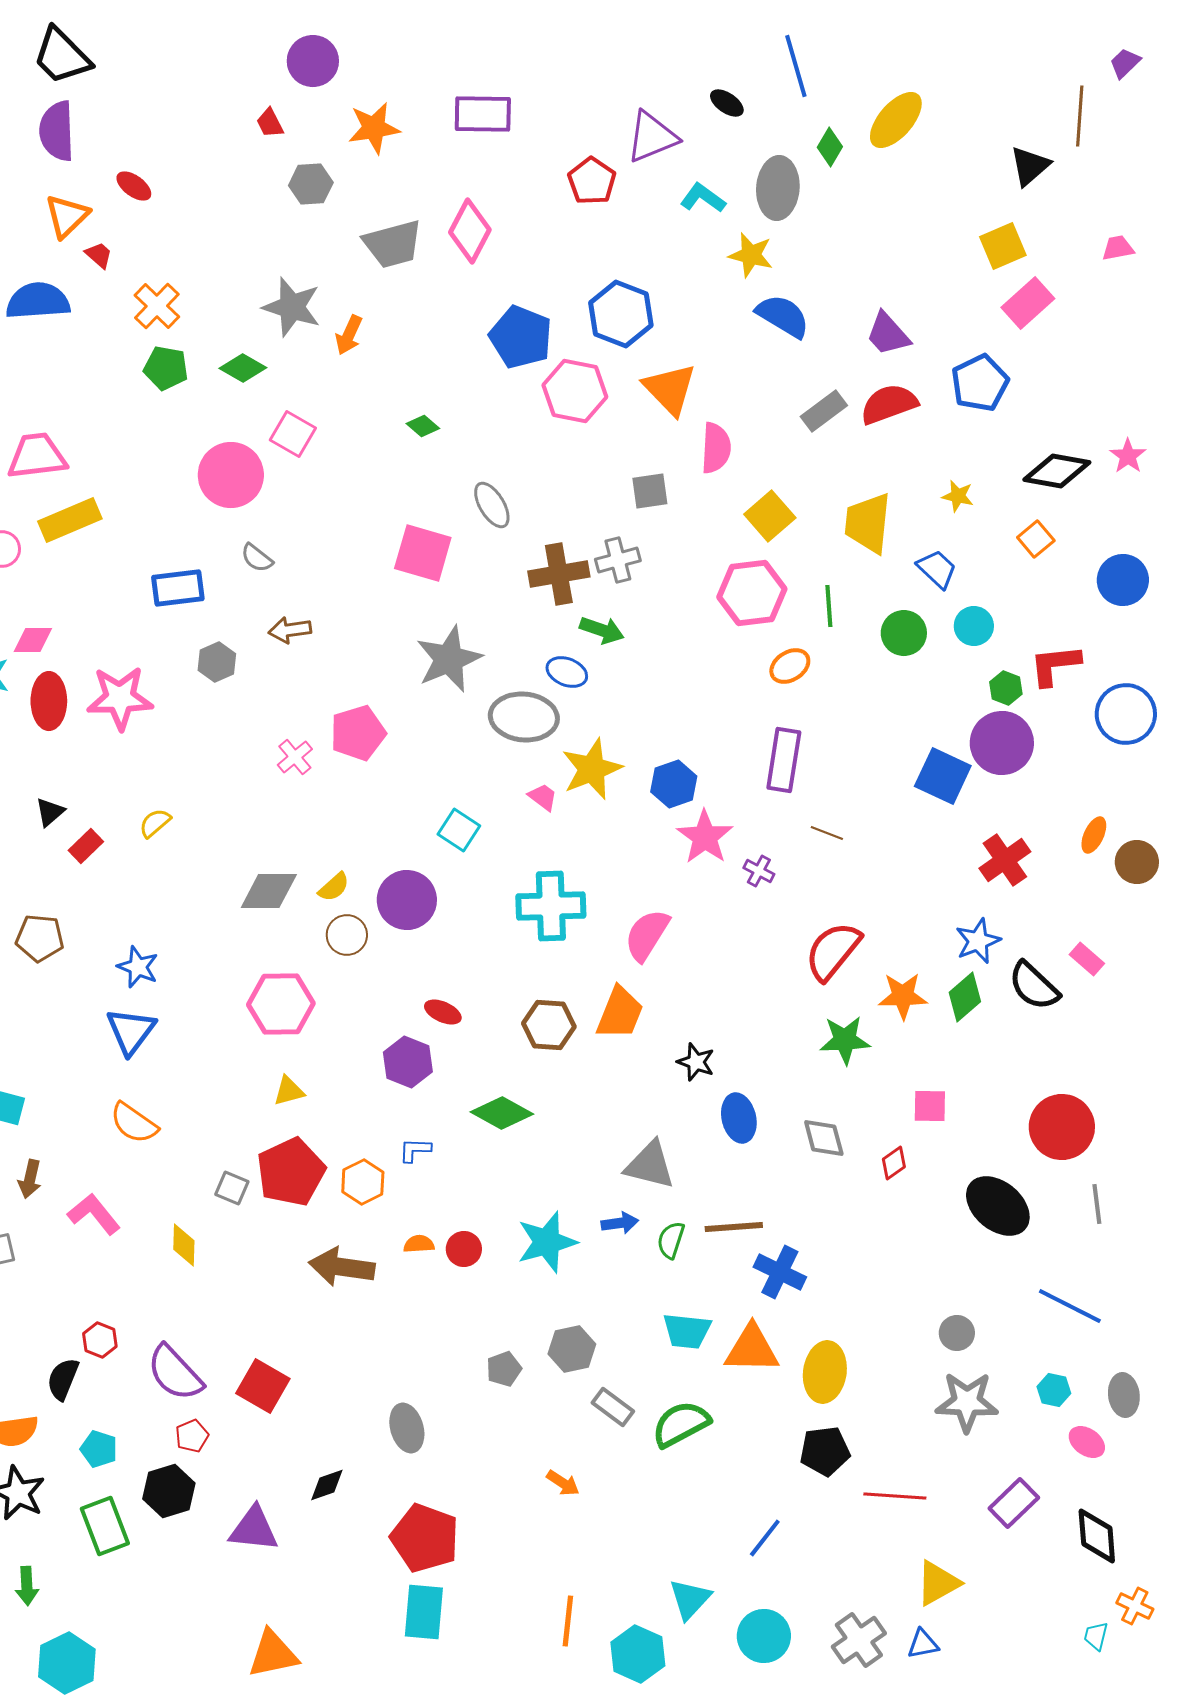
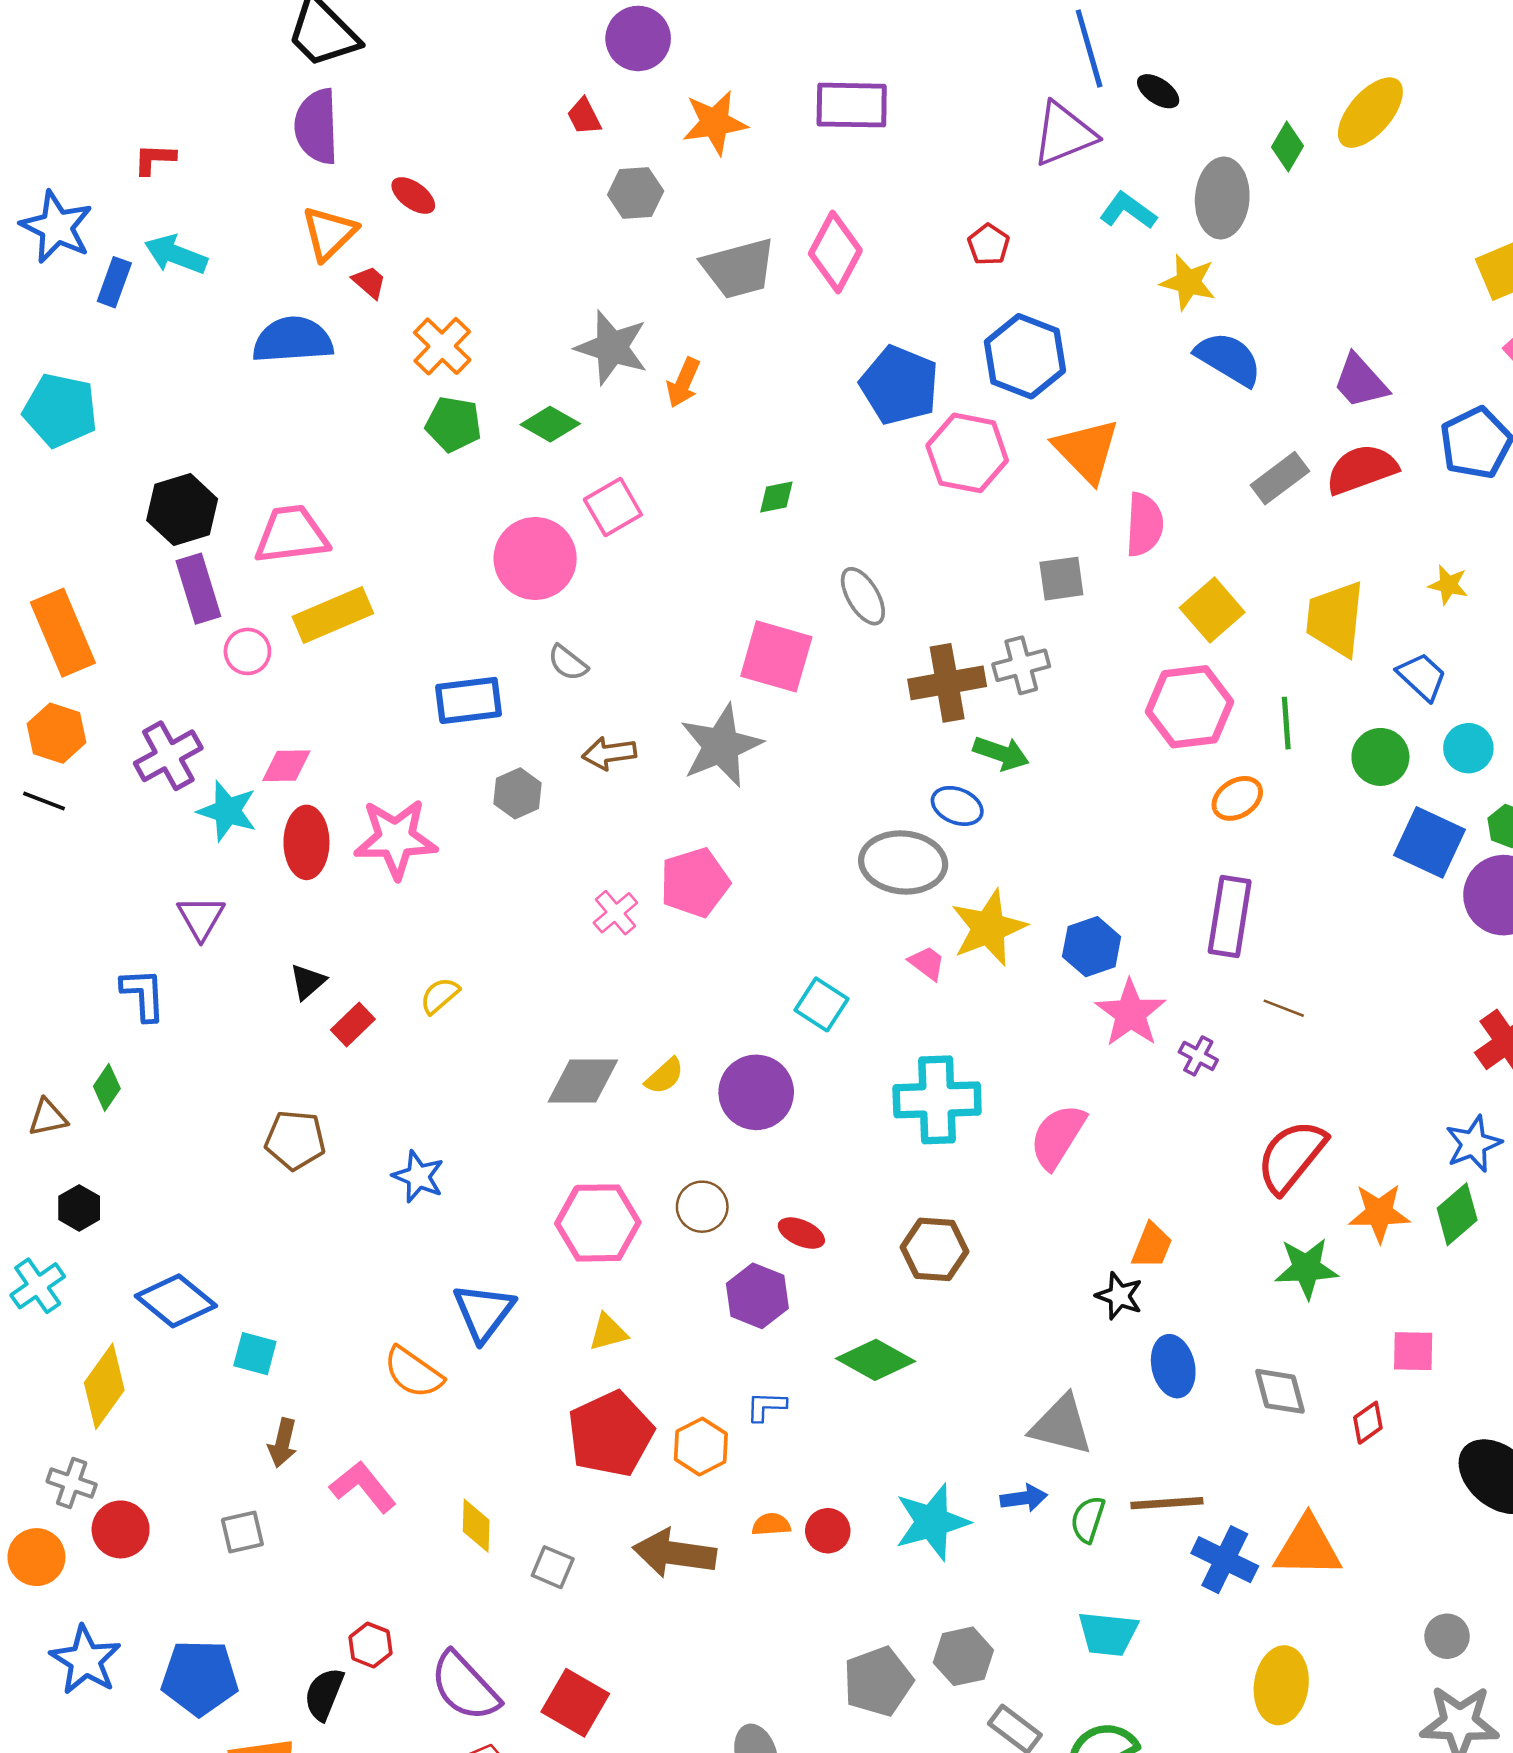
blue line: (796, 66) -> (1089, 49), moved
red pentagon: (592, 181) -> (989, 244), moved, size x0.7
green diamond: (423, 426) -> (776, 497), turned -52
pink square: (293, 434) -> (613, 507), turned 30
gray star: (449, 659) -> (721, 746), moved
blue square: (943, 776) -> (1429, 842), moved
brown circle: (347, 935) -> (702, 1207), moved
orange trapezoid: (620, 1013) -> (1152, 1246), moved, size x0.7
blue triangle: (131, 1031) -> (484, 1312), moved
gray square: (232, 1188) -> (553, 1567), moved
orange triangle: (752, 1349) -> (1308, 1547), moved
gray pentagon: (504, 1369) -> (878, 1681), size x1.6

